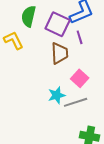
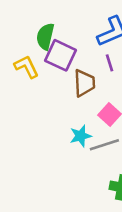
purple square: (58, 24) -> (60, 55), moved

